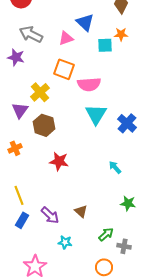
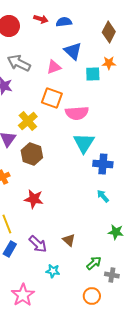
blue cross: (127, 123) -> (103, 164), moved, turned -36
red star: (59, 161) -> (34, 199), moved

